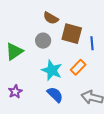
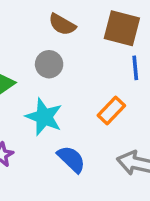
brown square: (72, 34) -> (122, 28), moved
cyan star: (52, 70) -> (44, 117), moved

